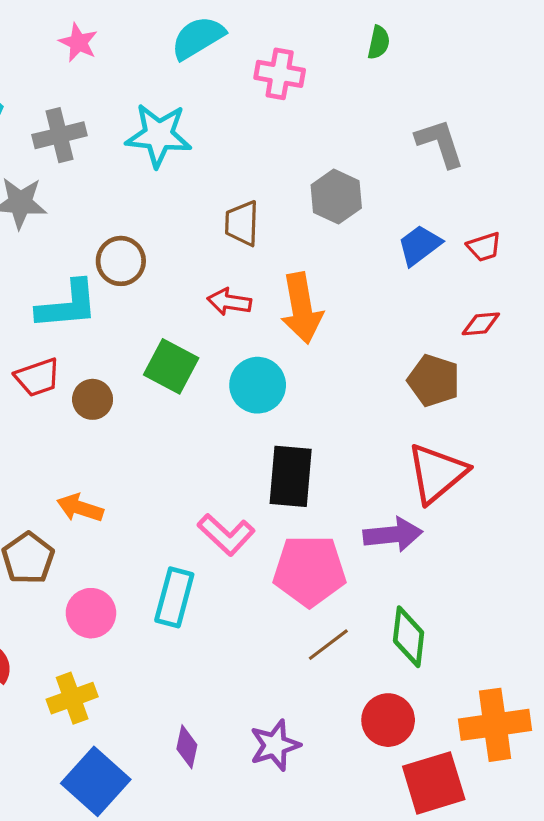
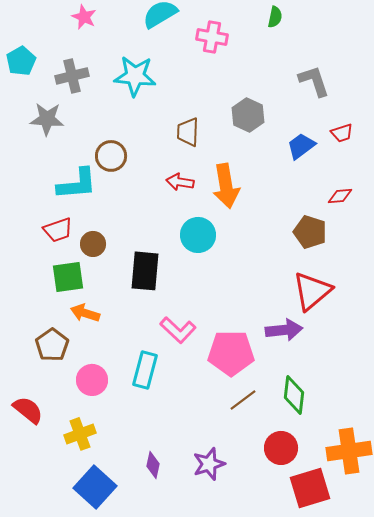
red trapezoid: (484, 247) -> (342, 133), moved
green square: (171, 366) -> (68, 277), moved, turned -36
black rectangle: (291, 476) -> (145, 271), moved

